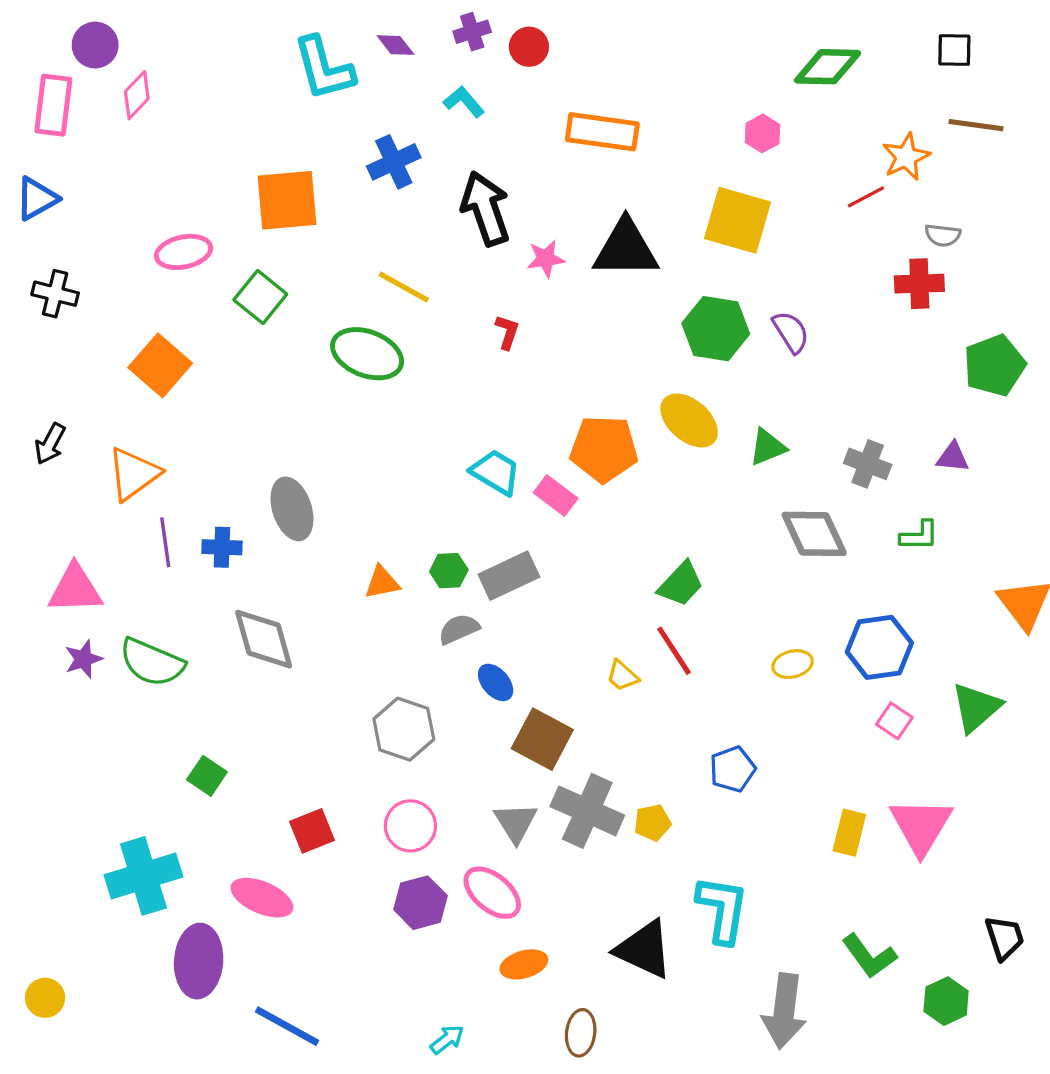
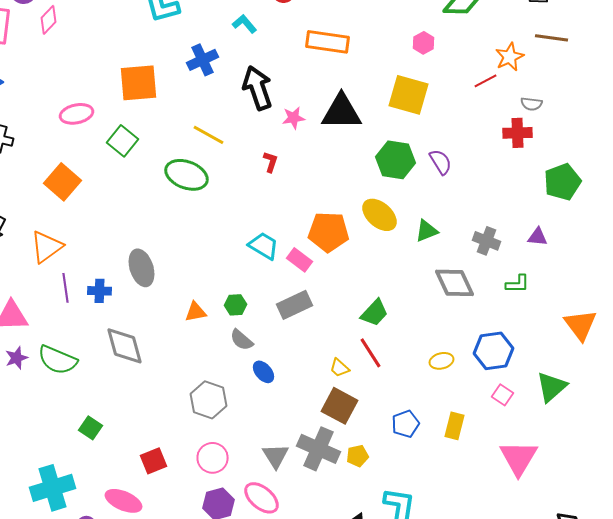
gray rectangle: (509, 576) -> (294, 305), moved
gray semicircle: (459, 629) -> (242, 340), turned -115
brown square: (542, 739) -> (340, 406), moved
yellow rectangle: (849, 833) -> (454, 426), moved

